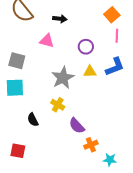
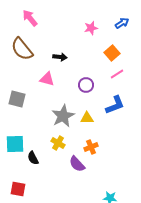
pink line: (117, 36) -> (117, 74), turned 56
yellow triangle: (90, 72) -> (87, 118), moved
cyan square: (15, 88) -> (15, 144), moved
orange cross: (91, 145) -> (91, 147), moved

